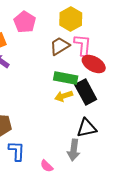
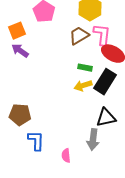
green rectangle: (66, 78) -> (85, 68), size x0.6
black rectangle: (86, 92) -> (105, 82), turned 60
pink semicircle: (47, 166) -> (66, 156), turned 40

